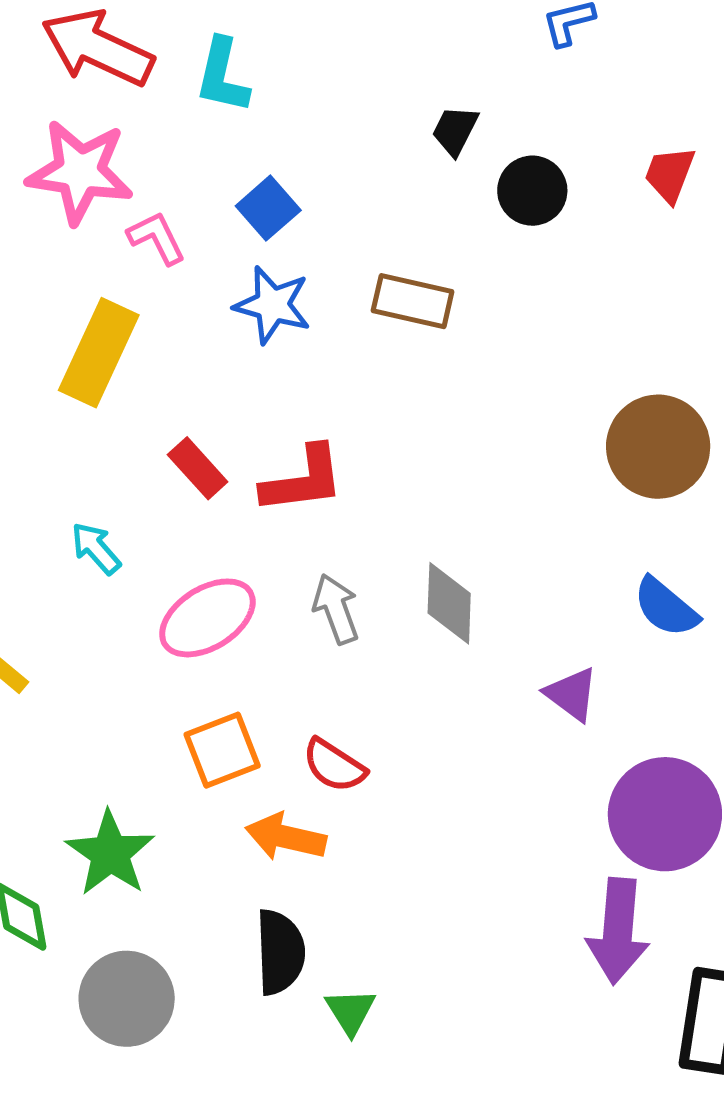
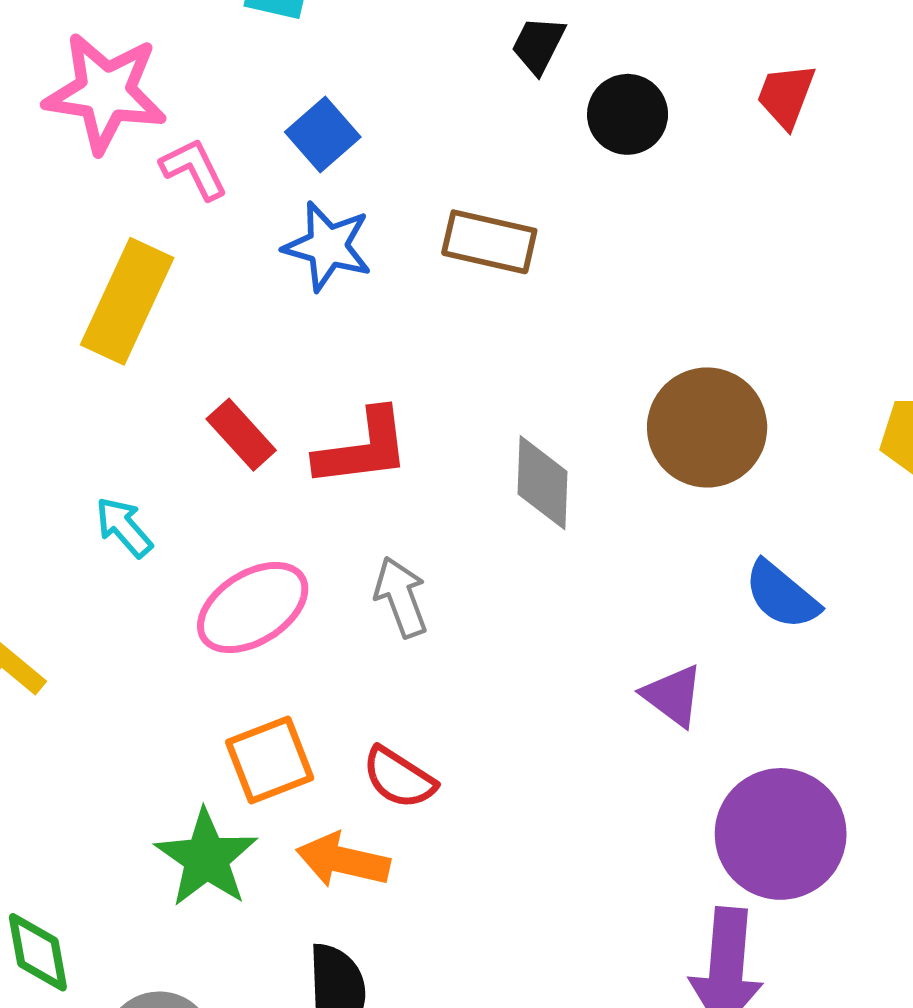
brown circle: (658, 447) -> (707, 427), moved
gray diamond: (449, 603) -> (543, 483), moved
green star: (110, 853) -> (206, 858), moved

